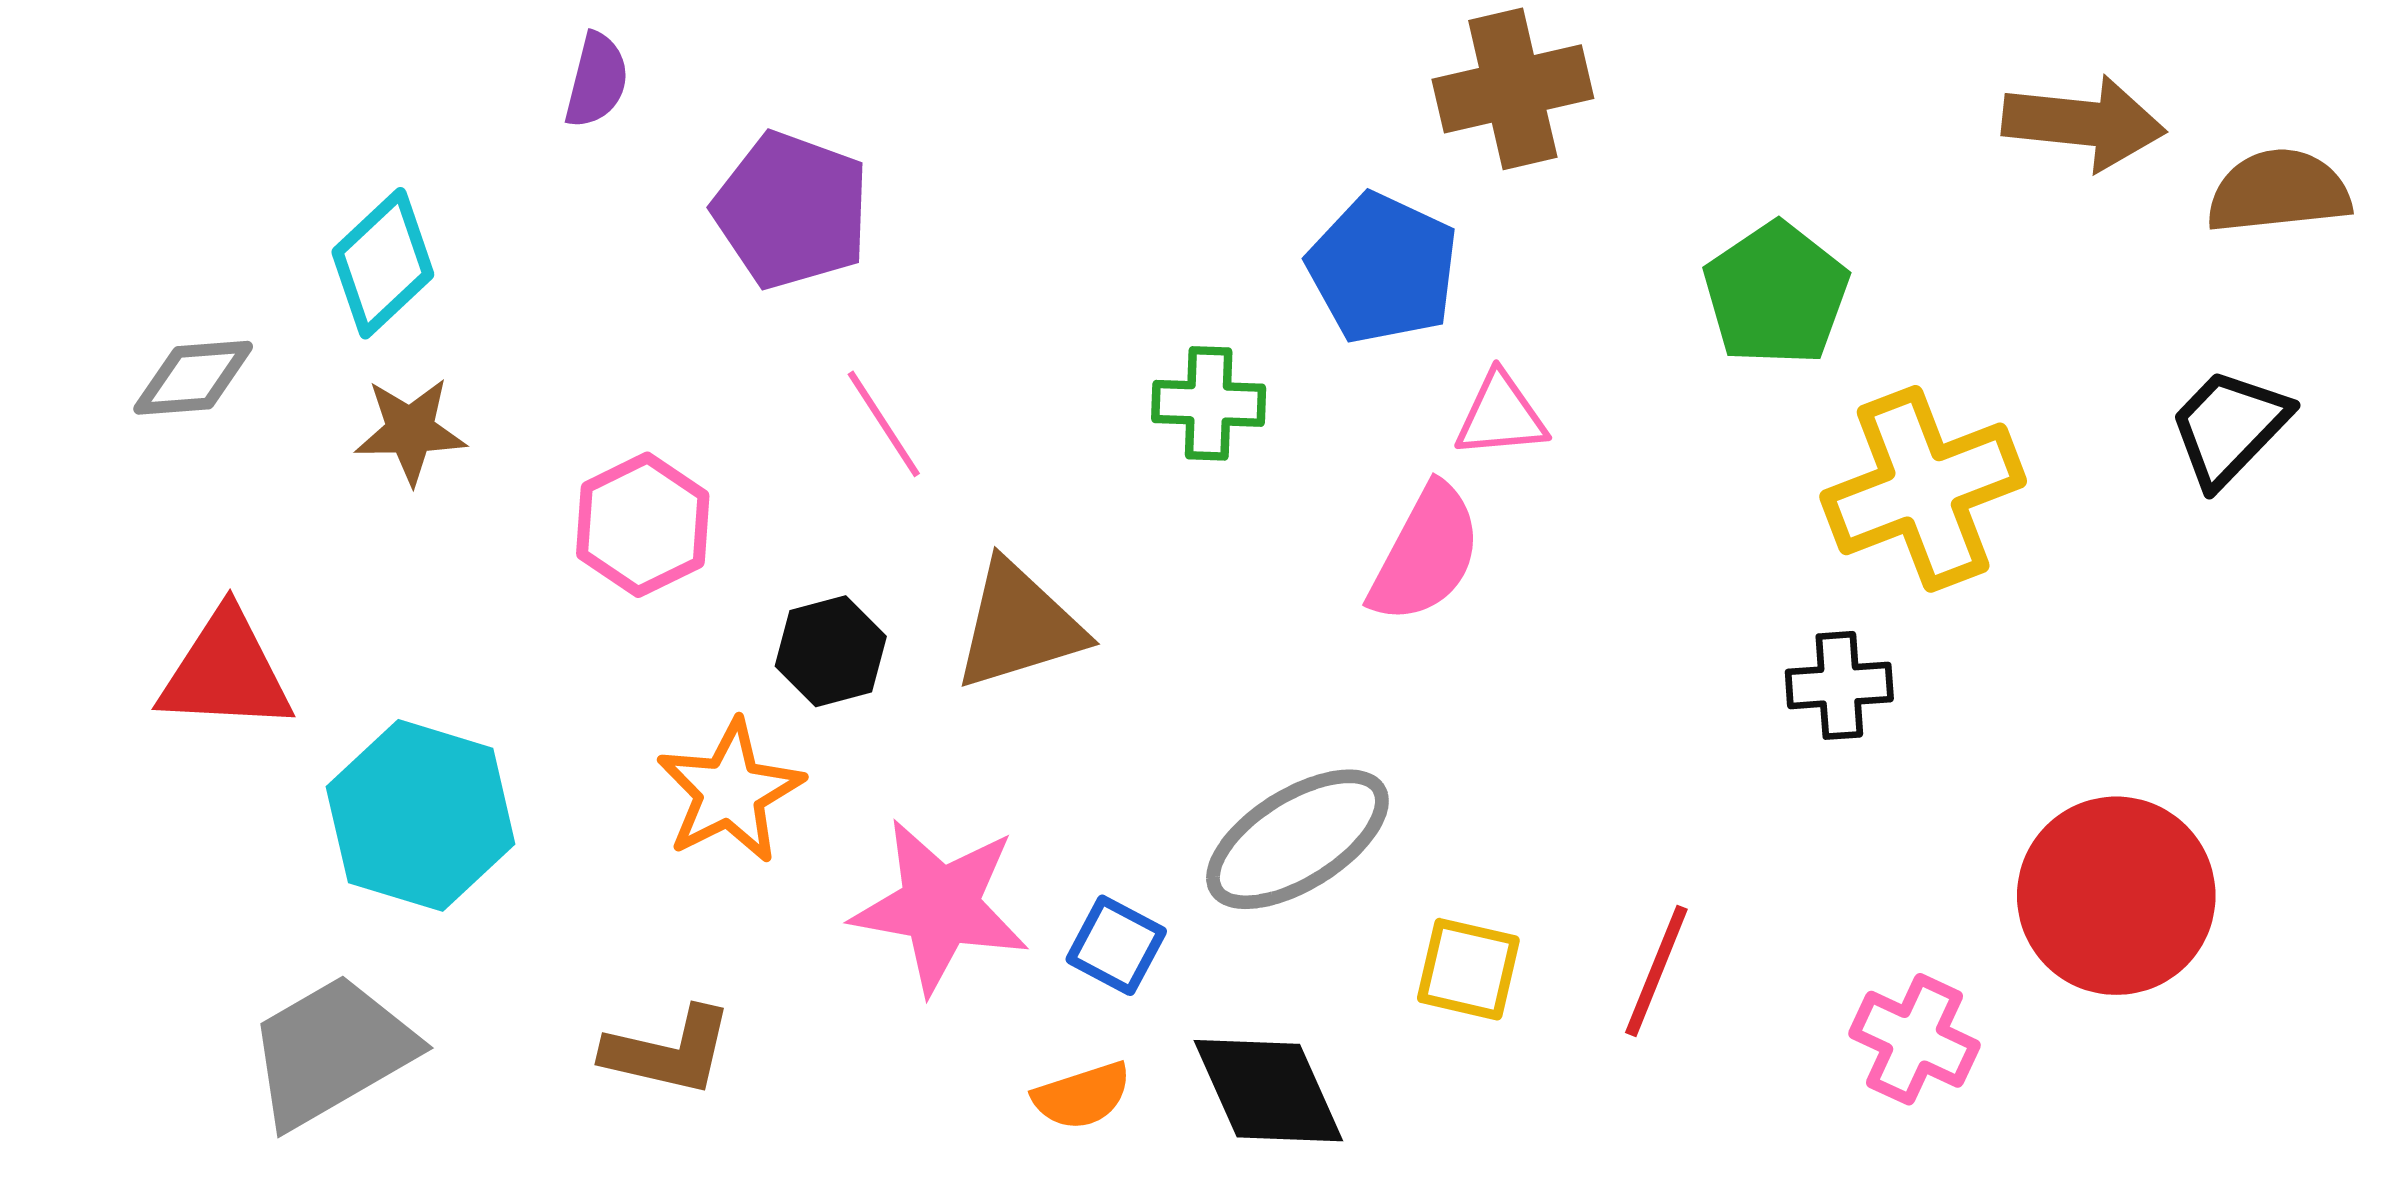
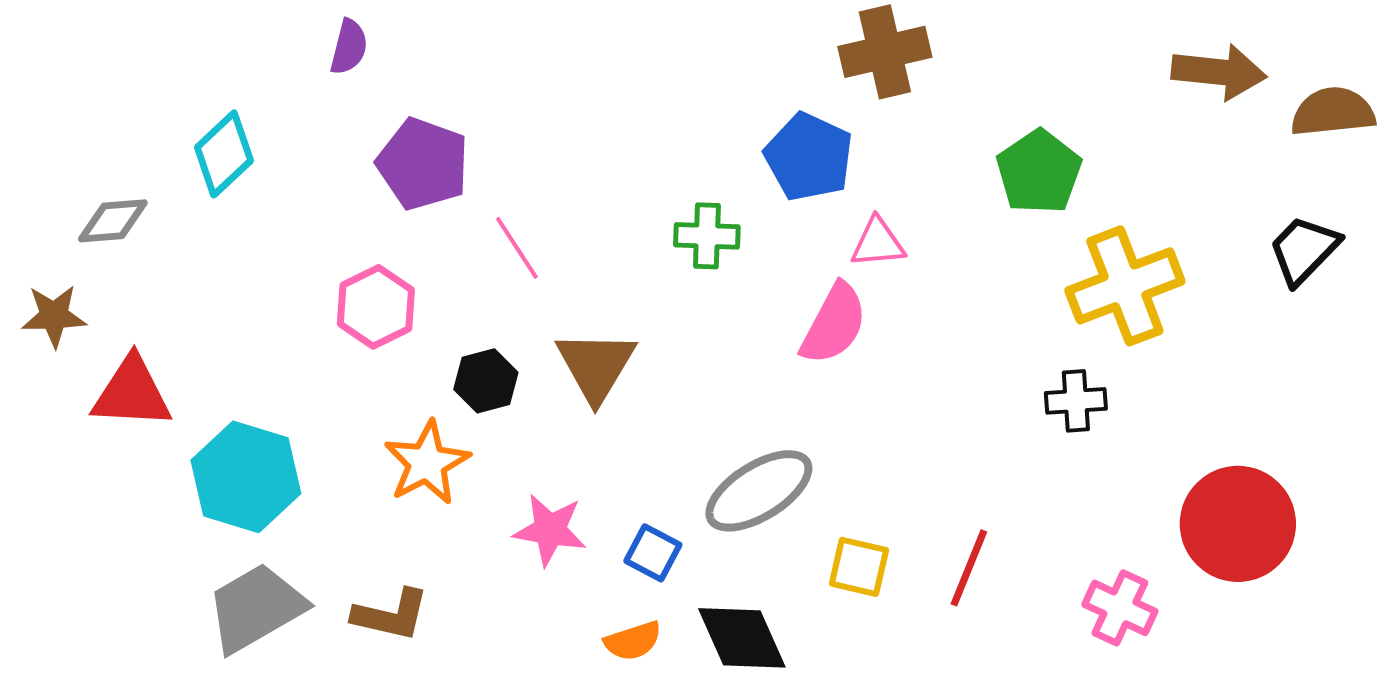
purple pentagon: (791, 210) -> (423, 164), moved
brown star: (410, 431) -> (54, 316), moved
brown triangle: (1019, 626) -> (596, 366), turned -42
pink star: (940, 906) -> (550, 530), size x0.7
gray trapezoid: (332, 1051) -> (256, 608), moved

